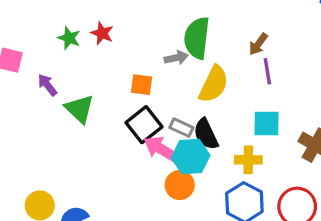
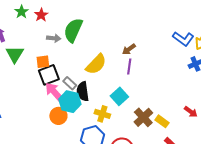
green semicircle: (197, 38) -> (73, 30), moved
gray arrow: (176, 58) -> (54, 38), moved
orange square: (141, 85) -> (43, 62), moved, turned -32
cyan square: (267, 124) -> (119, 96), turned 30

